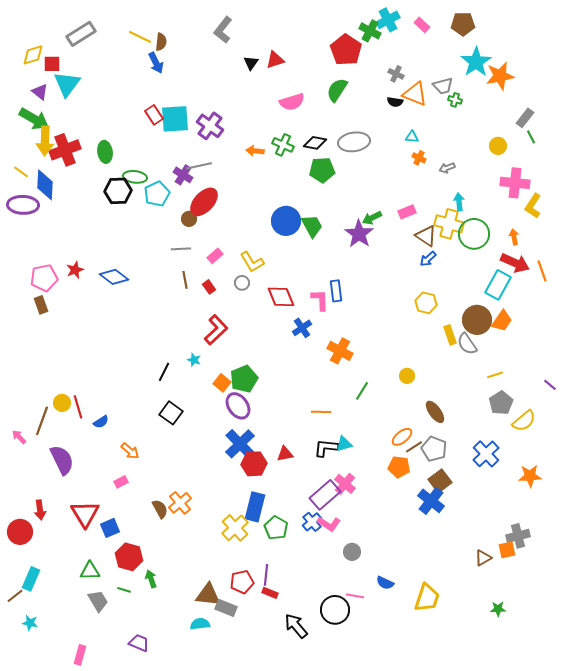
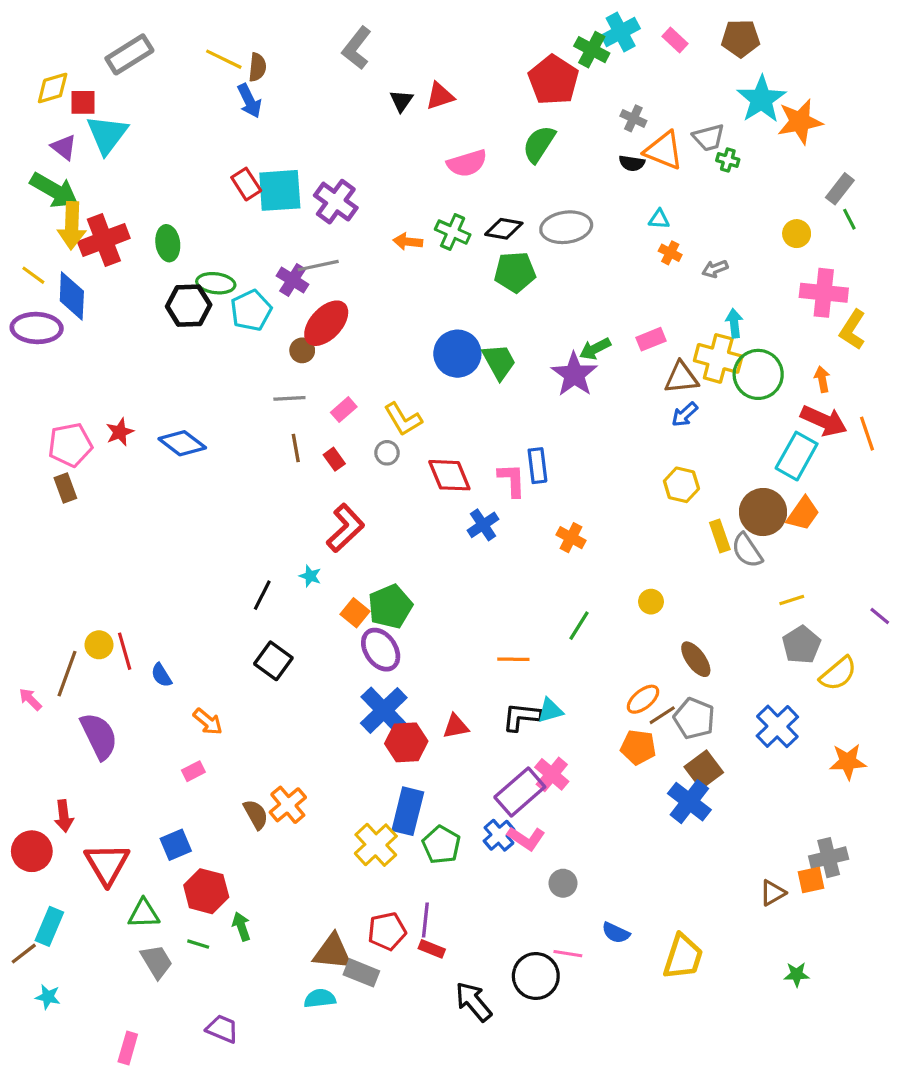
brown triangle: (426, 236) -> (681, 378), turned -40
orange cross: (340, 351) -> (571, 538), moved, size x0.7
blue semicircle: (101, 422) -> (161, 675), turned 91
red triangle: (85, 514) -> (107, 864), moved

